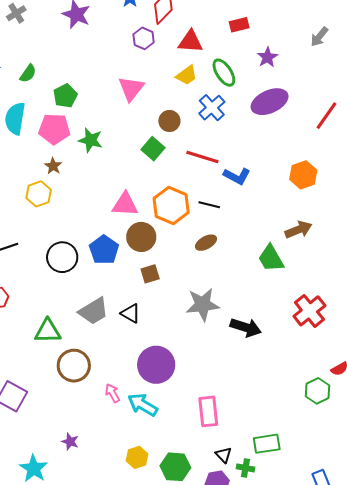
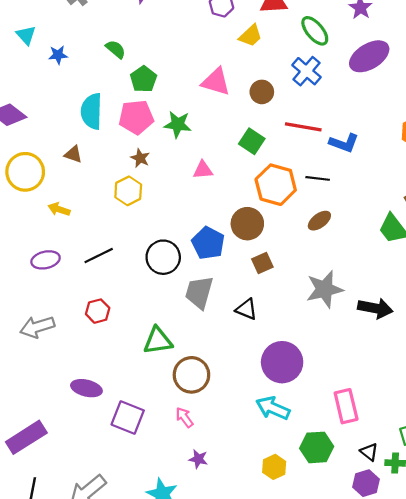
green semicircle: (28, 73) -> (116, 49), moved, turned -78
yellow trapezoid: (187, 75) -> (251, 36), moved
pink triangle: (131, 89) -> (216, 82), moved, turned -44
green square: (153, 149) -> (252, 141), moved
pink triangle: (125, 204) -> (203, 170), moved, size x0.7
gray trapezoid: (94, 311) -> (199, 292), moved, turned 144
pink arrow: (113, 393) -> (184, 417), moved
green hexagon: (175, 467) -> (317, 447), moved

